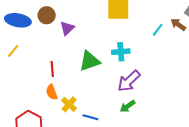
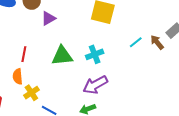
cyan cross: (121, 52) -> (95, 54), turned -30

